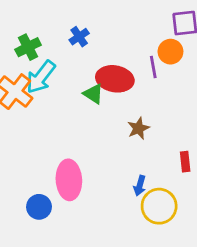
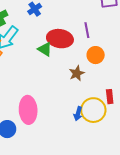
orange circle: (170, 52) -> (96, 55), moved
yellow circle: (159, 206) -> (93, 110), moved

